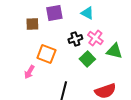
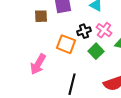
orange square: (46, 54) -> (66, 44), moved
pink arrow: (29, 72) -> (38, 64), size x1.5

